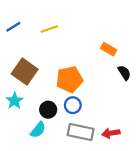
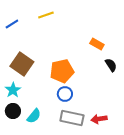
yellow line: (49, 29) -> (46, 15), moved
black circle: (48, 110) -> (13, 111), moved

